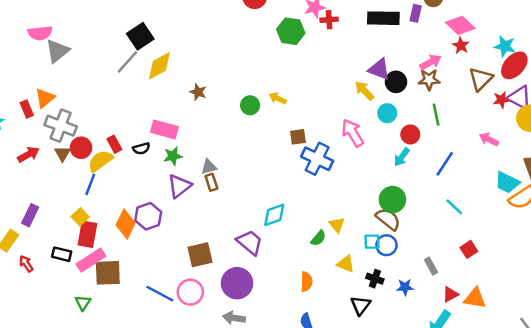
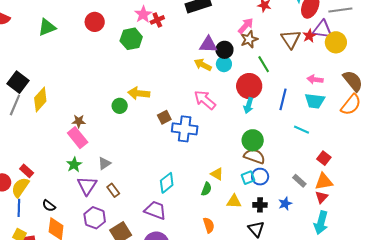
brown triangle: (481, 79) -> (291, 39), moved
brown star: (198, 92) -> (79, 121), moved
yellow arrow: (278, 98) -> (139, 93), size x1.5
cyan circle: (387, 113) -> (224, 64), moved
pink rectangle: (164, 130) -> (78, 138), moved, turned 55
red circle: (410, 134) -> (249, 86), size x1.6
pink arrow: (489, 139) -> (315, 80), moved
black semicircle: (141, 148) -> (49, 206), moved, turned 72
brown rectangle: (211, 182) -> (113, 190), moved
cyan trapezoid: (507, 183) -> (315, 101), moved
purple hexagon: (148, 216) -> (95, 218), moved
orange triangle: (475, 298) -> (324, 182), moved

